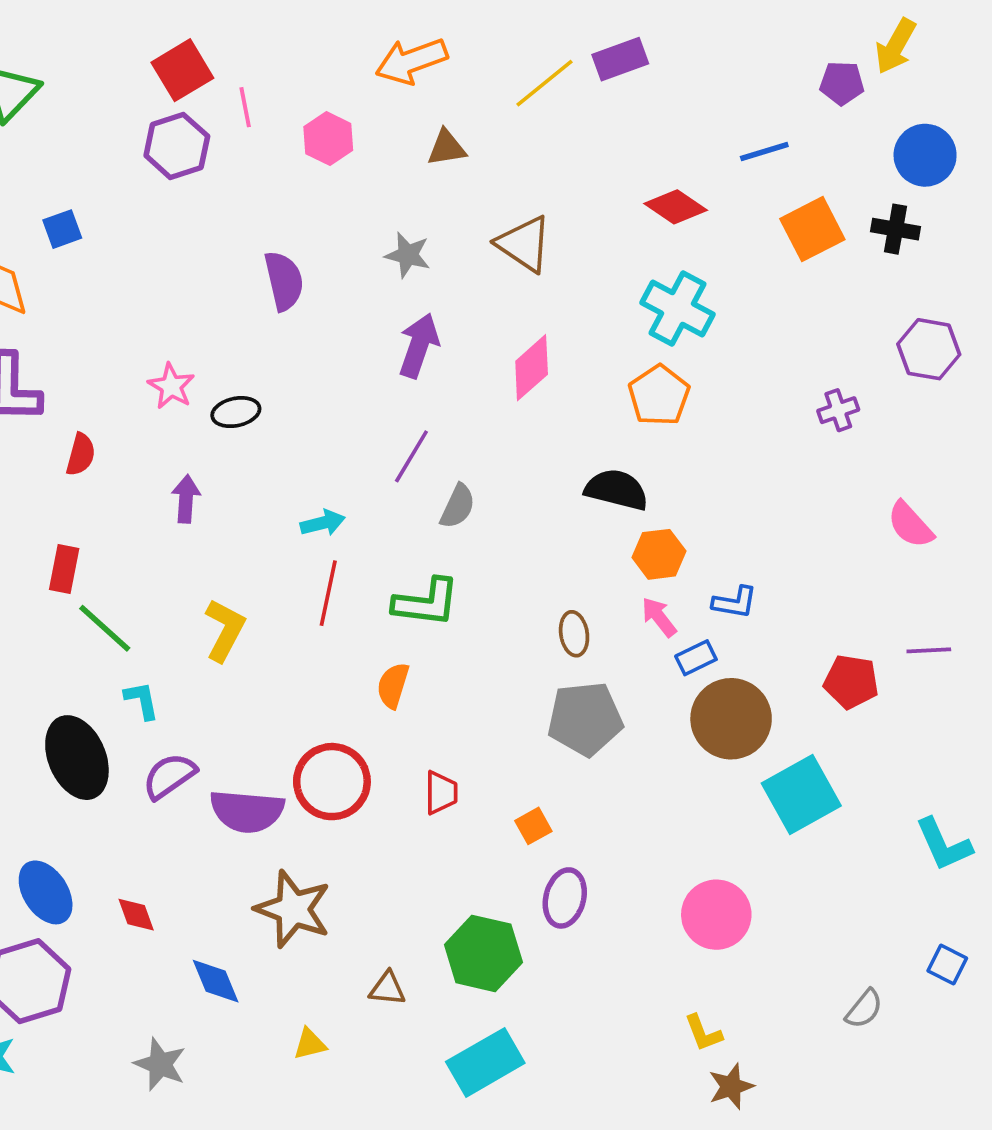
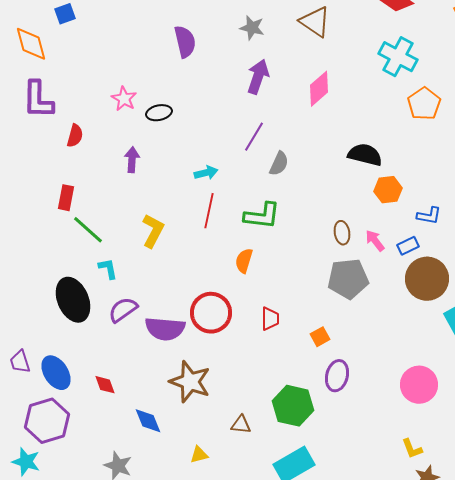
orange pentagon: (659, 395) -> (424, 104), moved
pink arrow: (659, 617) -> (375, 241), moved

